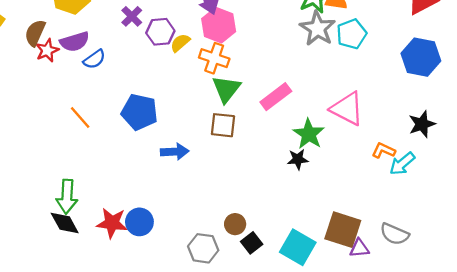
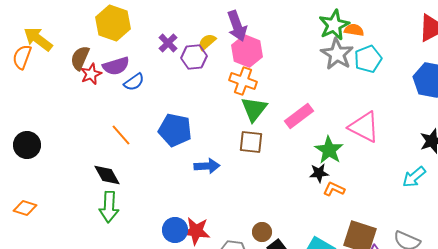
yellow semicircle: (180, 43) -> (207, 42), moved
orange L-shape: (383, 150) -> (334, 189), moved
black diamond: (65, 223) -> (107, 175), moved
red star: (112, 223) -> (196, 231), moved

